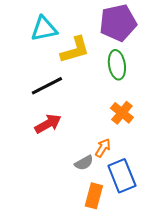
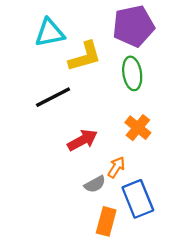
red arrow: (48, 124) -> (82, 140), moved

